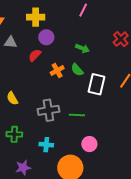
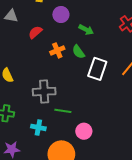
purple circle: (46, 37) -> (61, 15), moved
green line: (77, 115) -> (63, 111), moved

